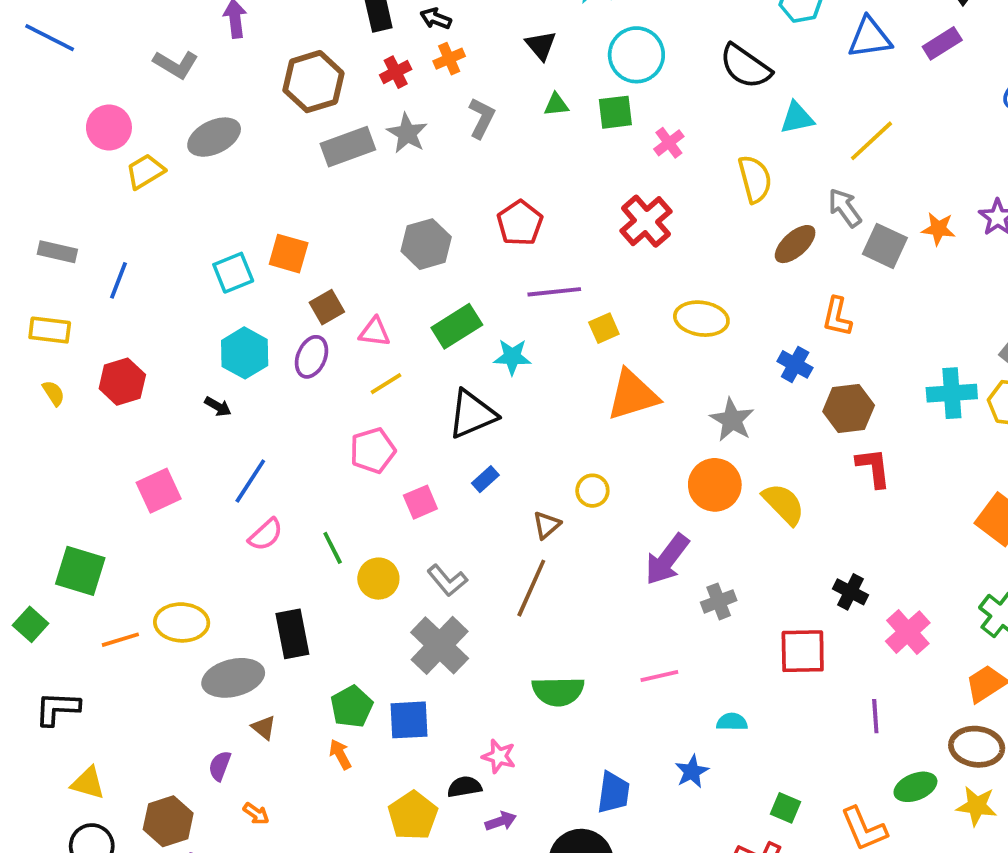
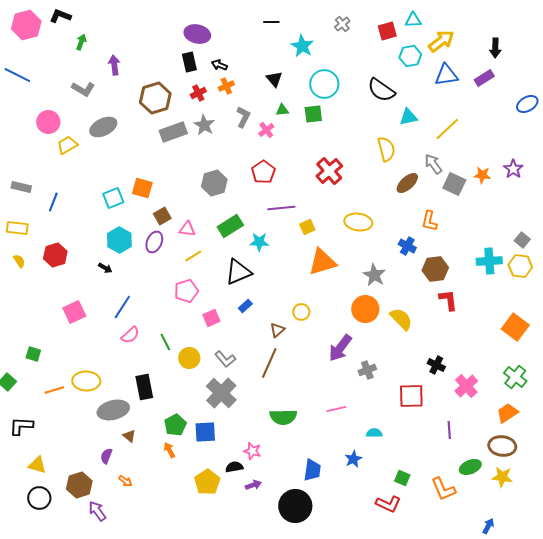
pink cross: (669, 143) -> (266, 130), moved
green square: (80, 571) -> (33, 354), size x0.6

